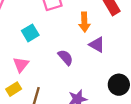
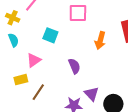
cyan square: (30, 33) -> (50, 35), turned 35
purple triangle: (97, 45) -> (92, 94), moved

